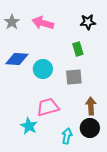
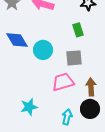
blue diamond: (17, 59) -> (17, 40), turned 55
pink trapezoid: (48, 107) -> (63, 82), moved
cyan star: (29, 126) -> (29, 107), turned 30

